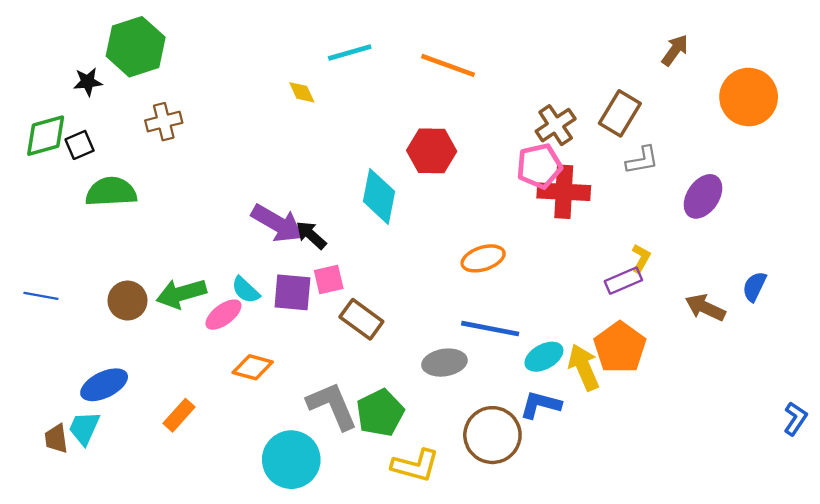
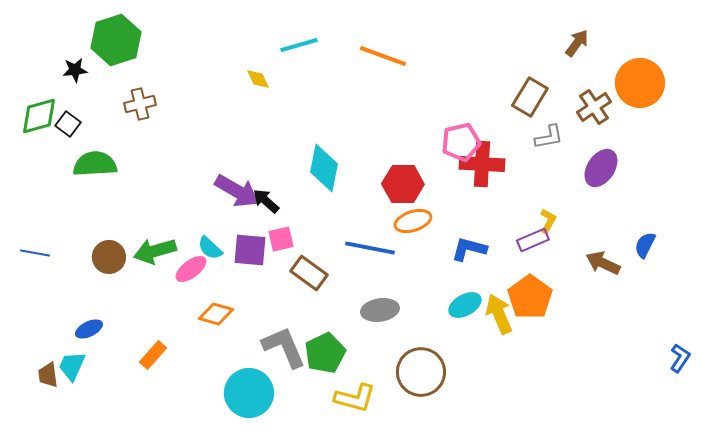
brown cross: (556, 125) -> (594, 107), moved
black square: (80, 145) -> (68, 124), turned -30
red hexagon: (432, 151) -> (403, 184), moved
blue line: (490, 329) -> (370, 248), moved
blue ellipse: (104, 385) -> (89, 329), size x0.7
blue L-shape: (540, 405) -> (469, 249), moved

